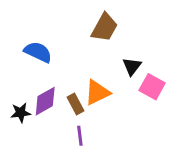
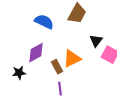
blue semicircle: (38, 52) -> (44, 22), moved
purple diamond: (45, 101) -> (36, 53), moved

